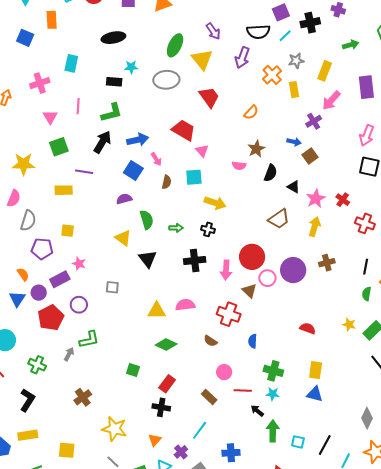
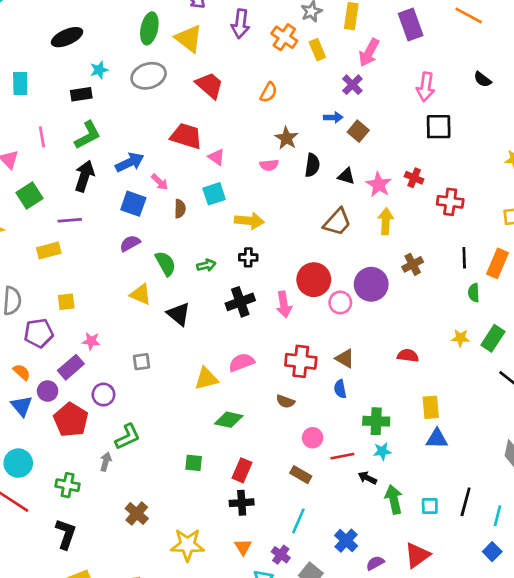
brown triangle: (249, 291) -> (345, 359), moved
blue cross: (231, 453) -> (346, 541), turned -30

